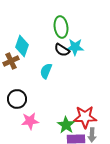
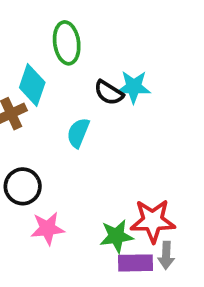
green ellipse: (61, 27) -> (67, 43), moved
green star: (66, 125) -> (116, 236), turned 30

